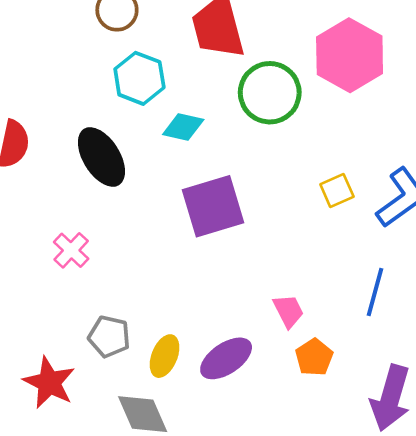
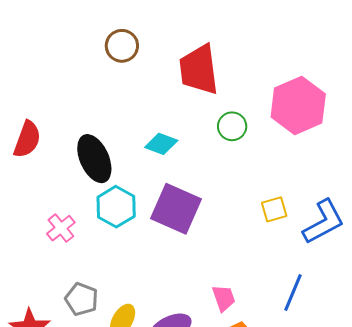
cyan hexagon: (139, 78) -> (116, 207), moved
green circle: (270, 93) -> (232, 126), size x0.6
purple square: (213, 206) -> (176, 209), turned 33

